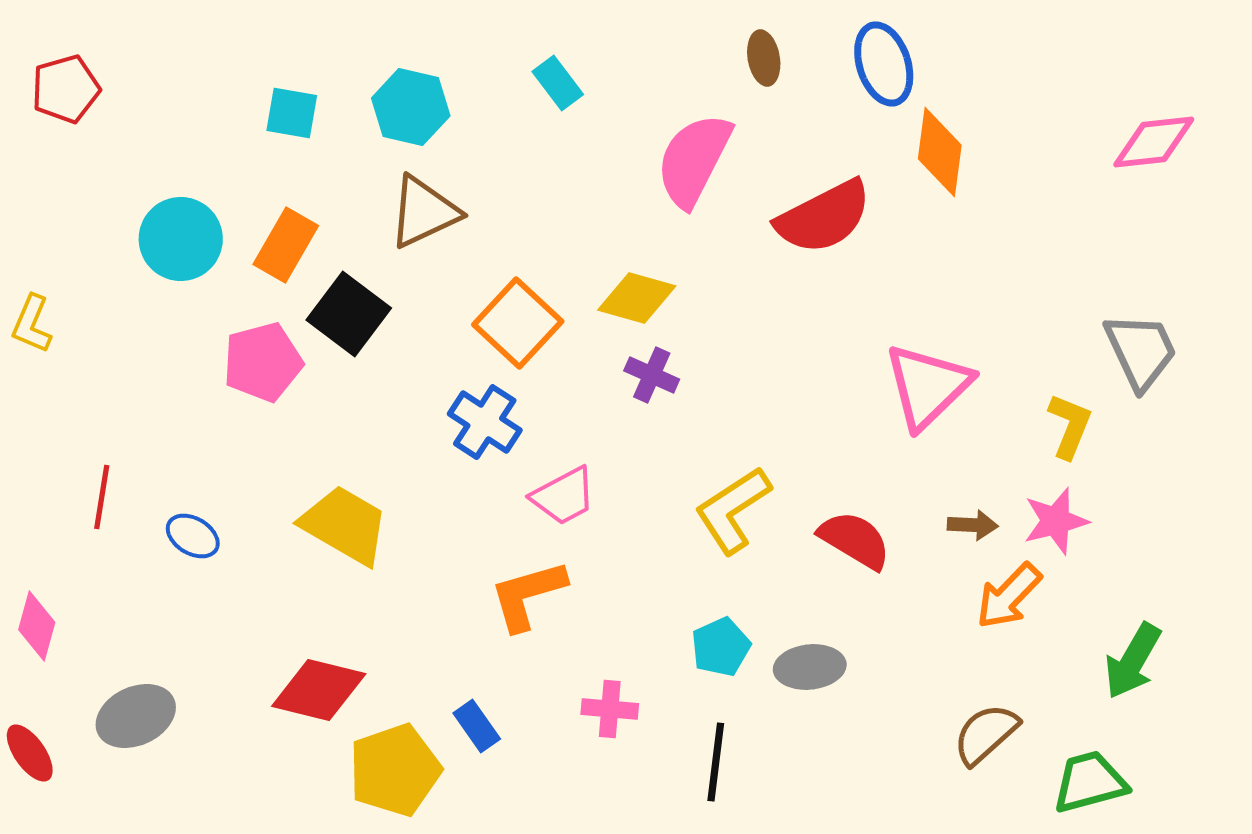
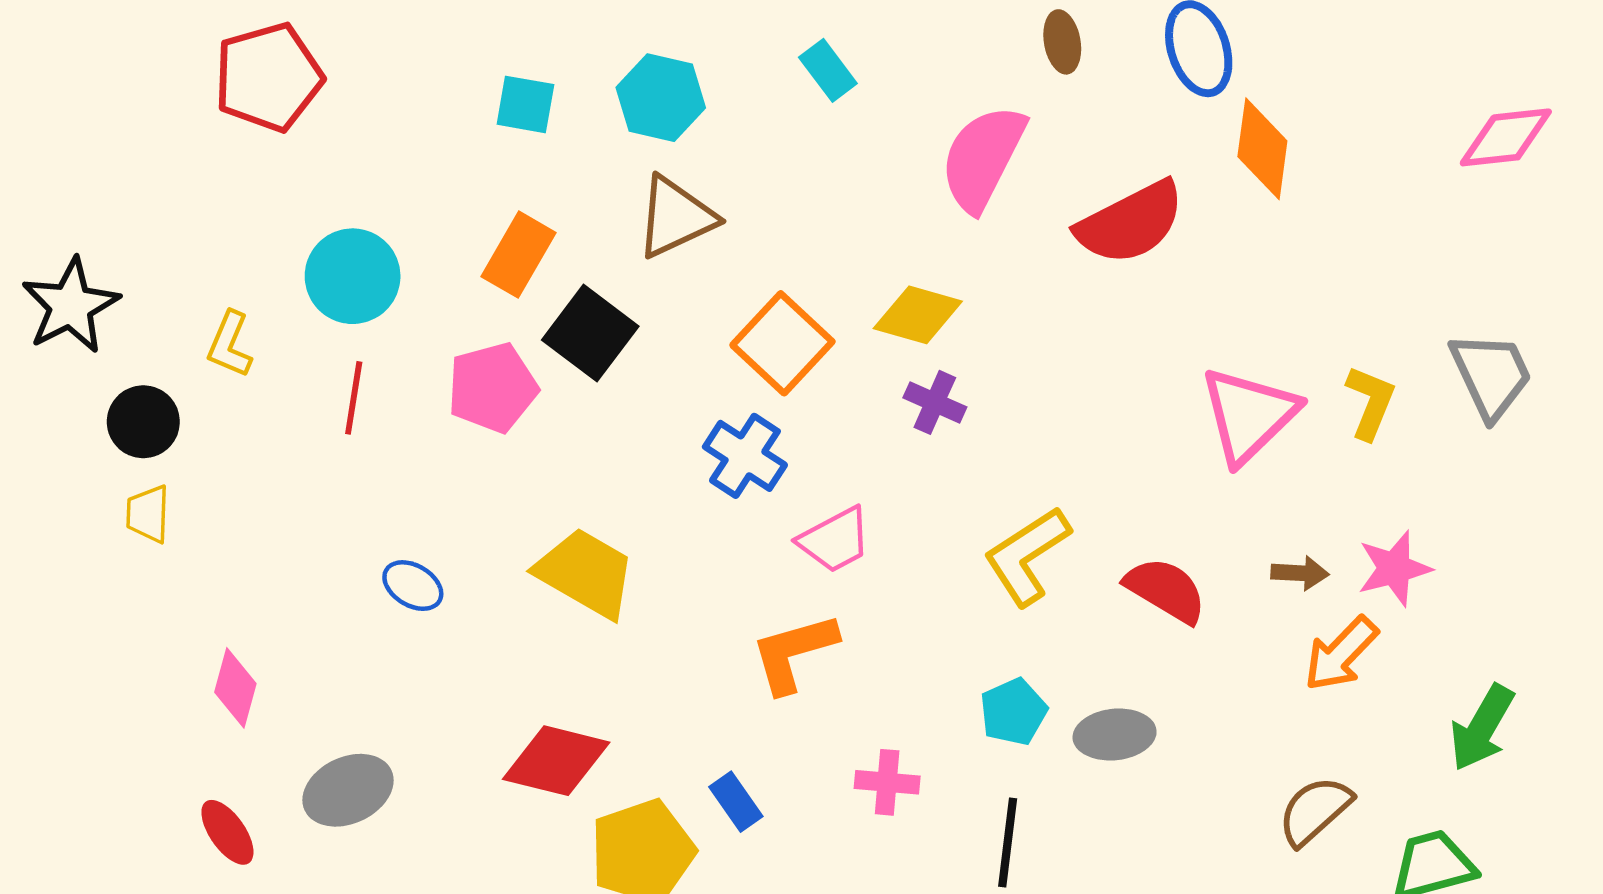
red pentagon: (66, 89) -> (268, 77), size x1.4
cyan circle: (181, 239) -> (353, 276), moved
yellow L-shape: (1070, 426) -> (1370, 402), moved
red line: (102, 497) -> (354, 398), moved

